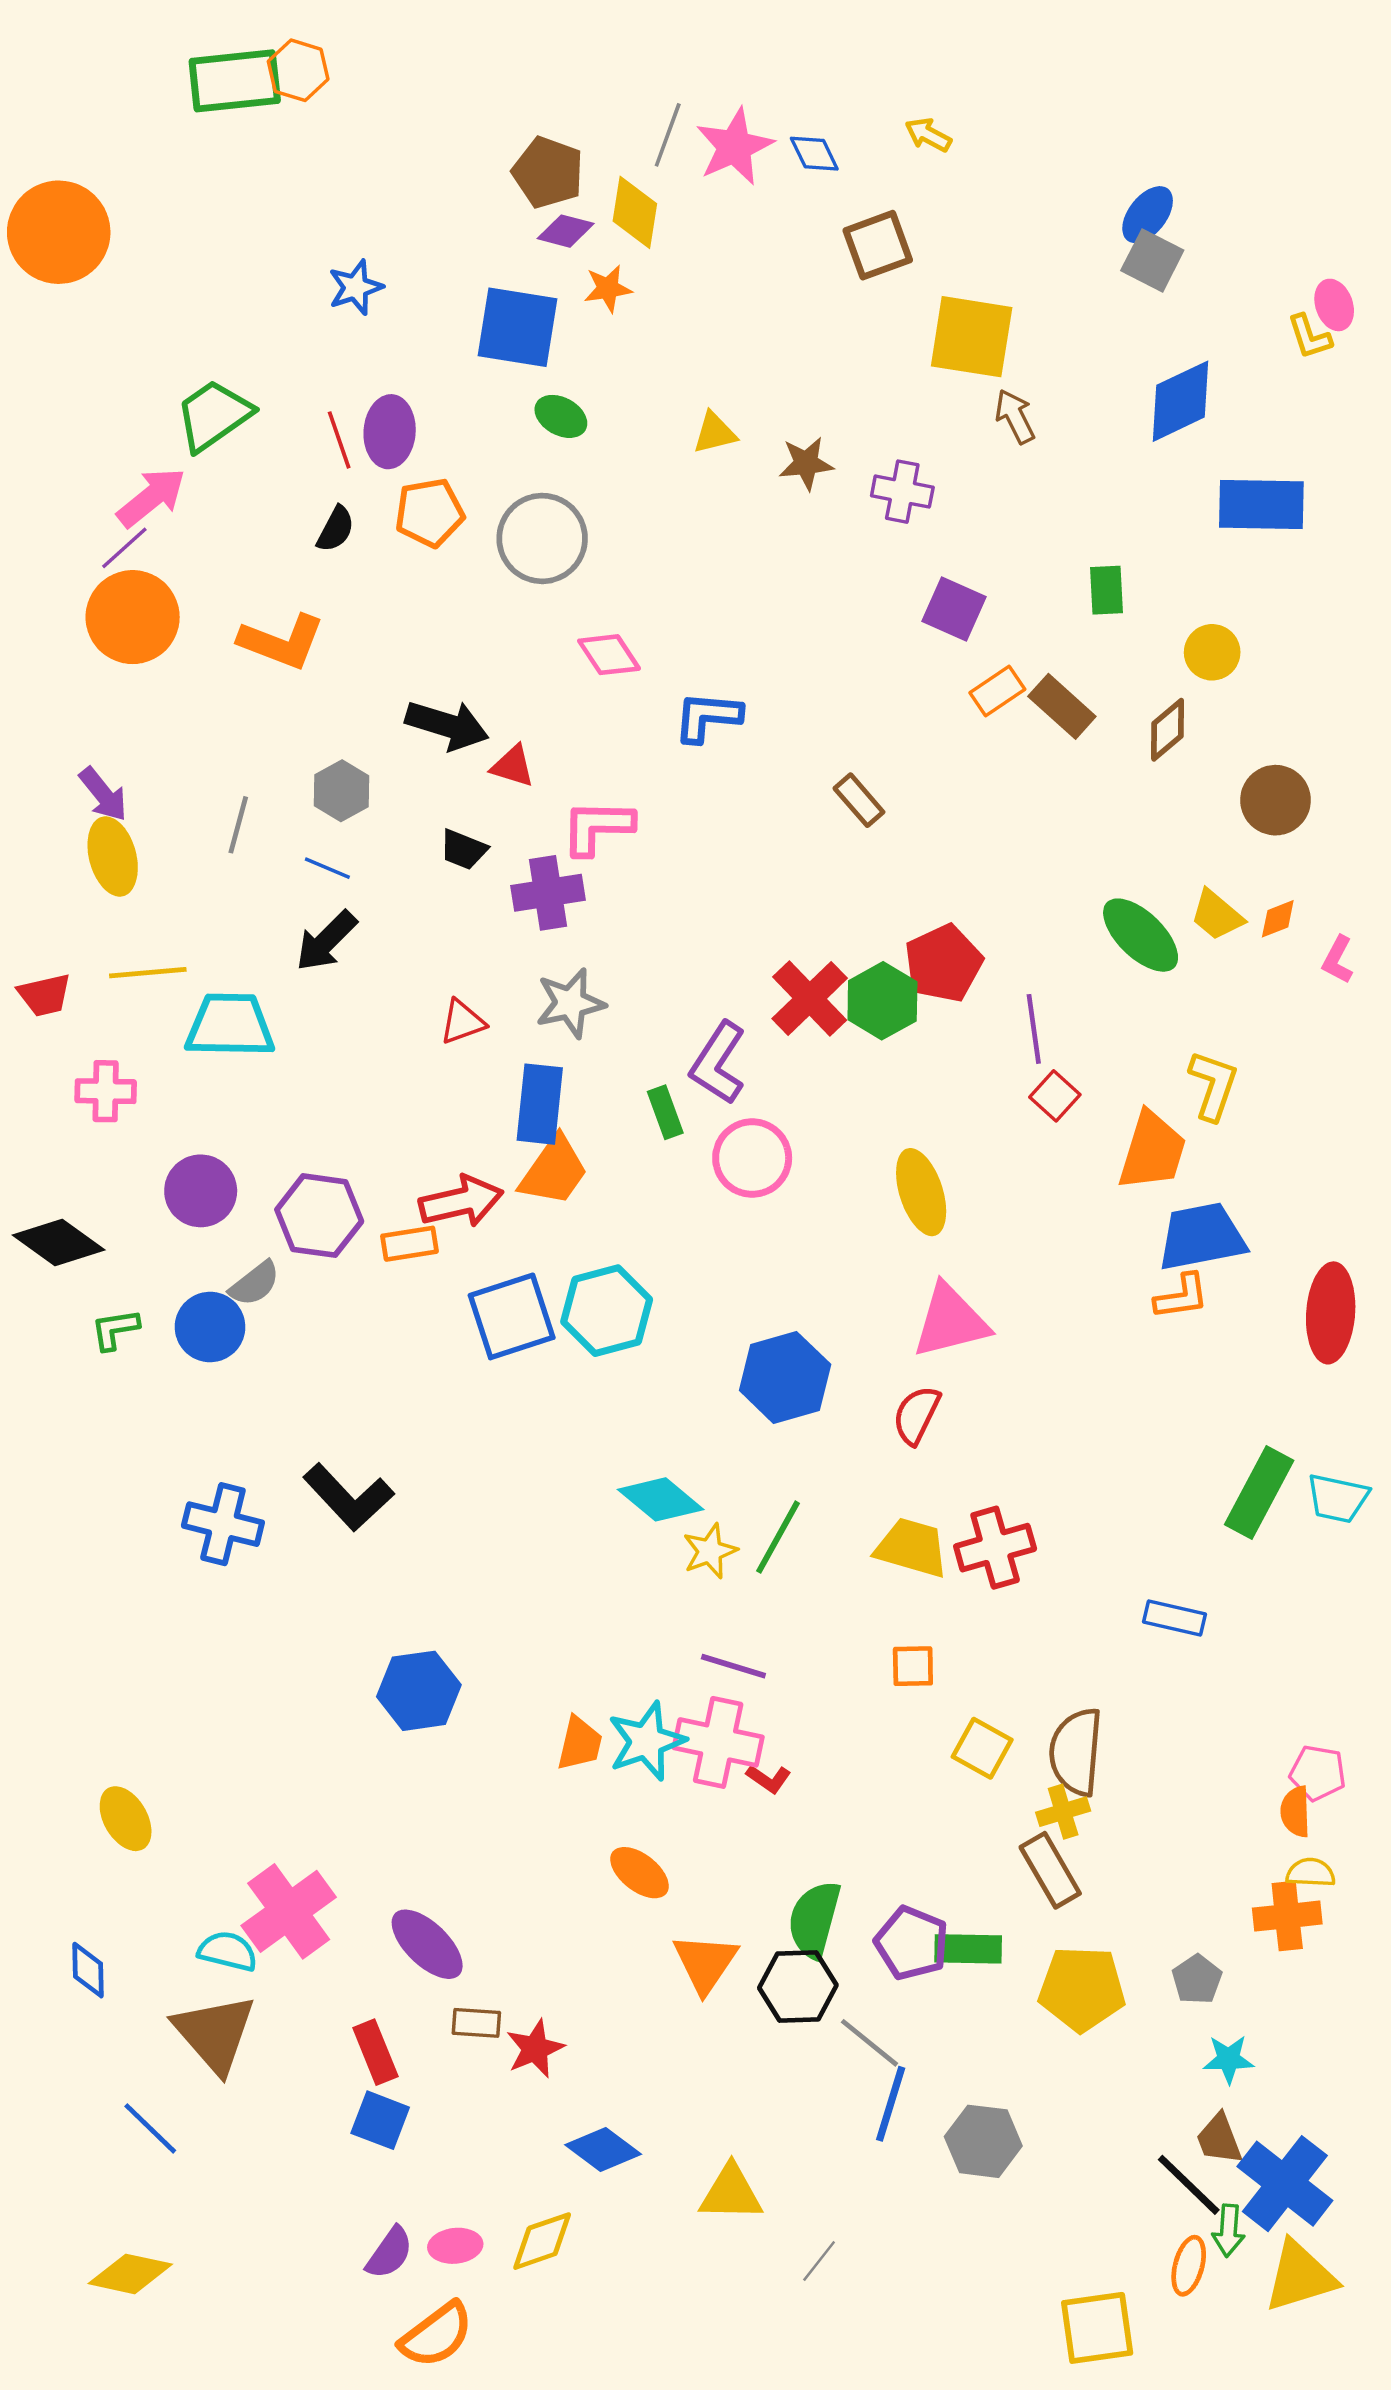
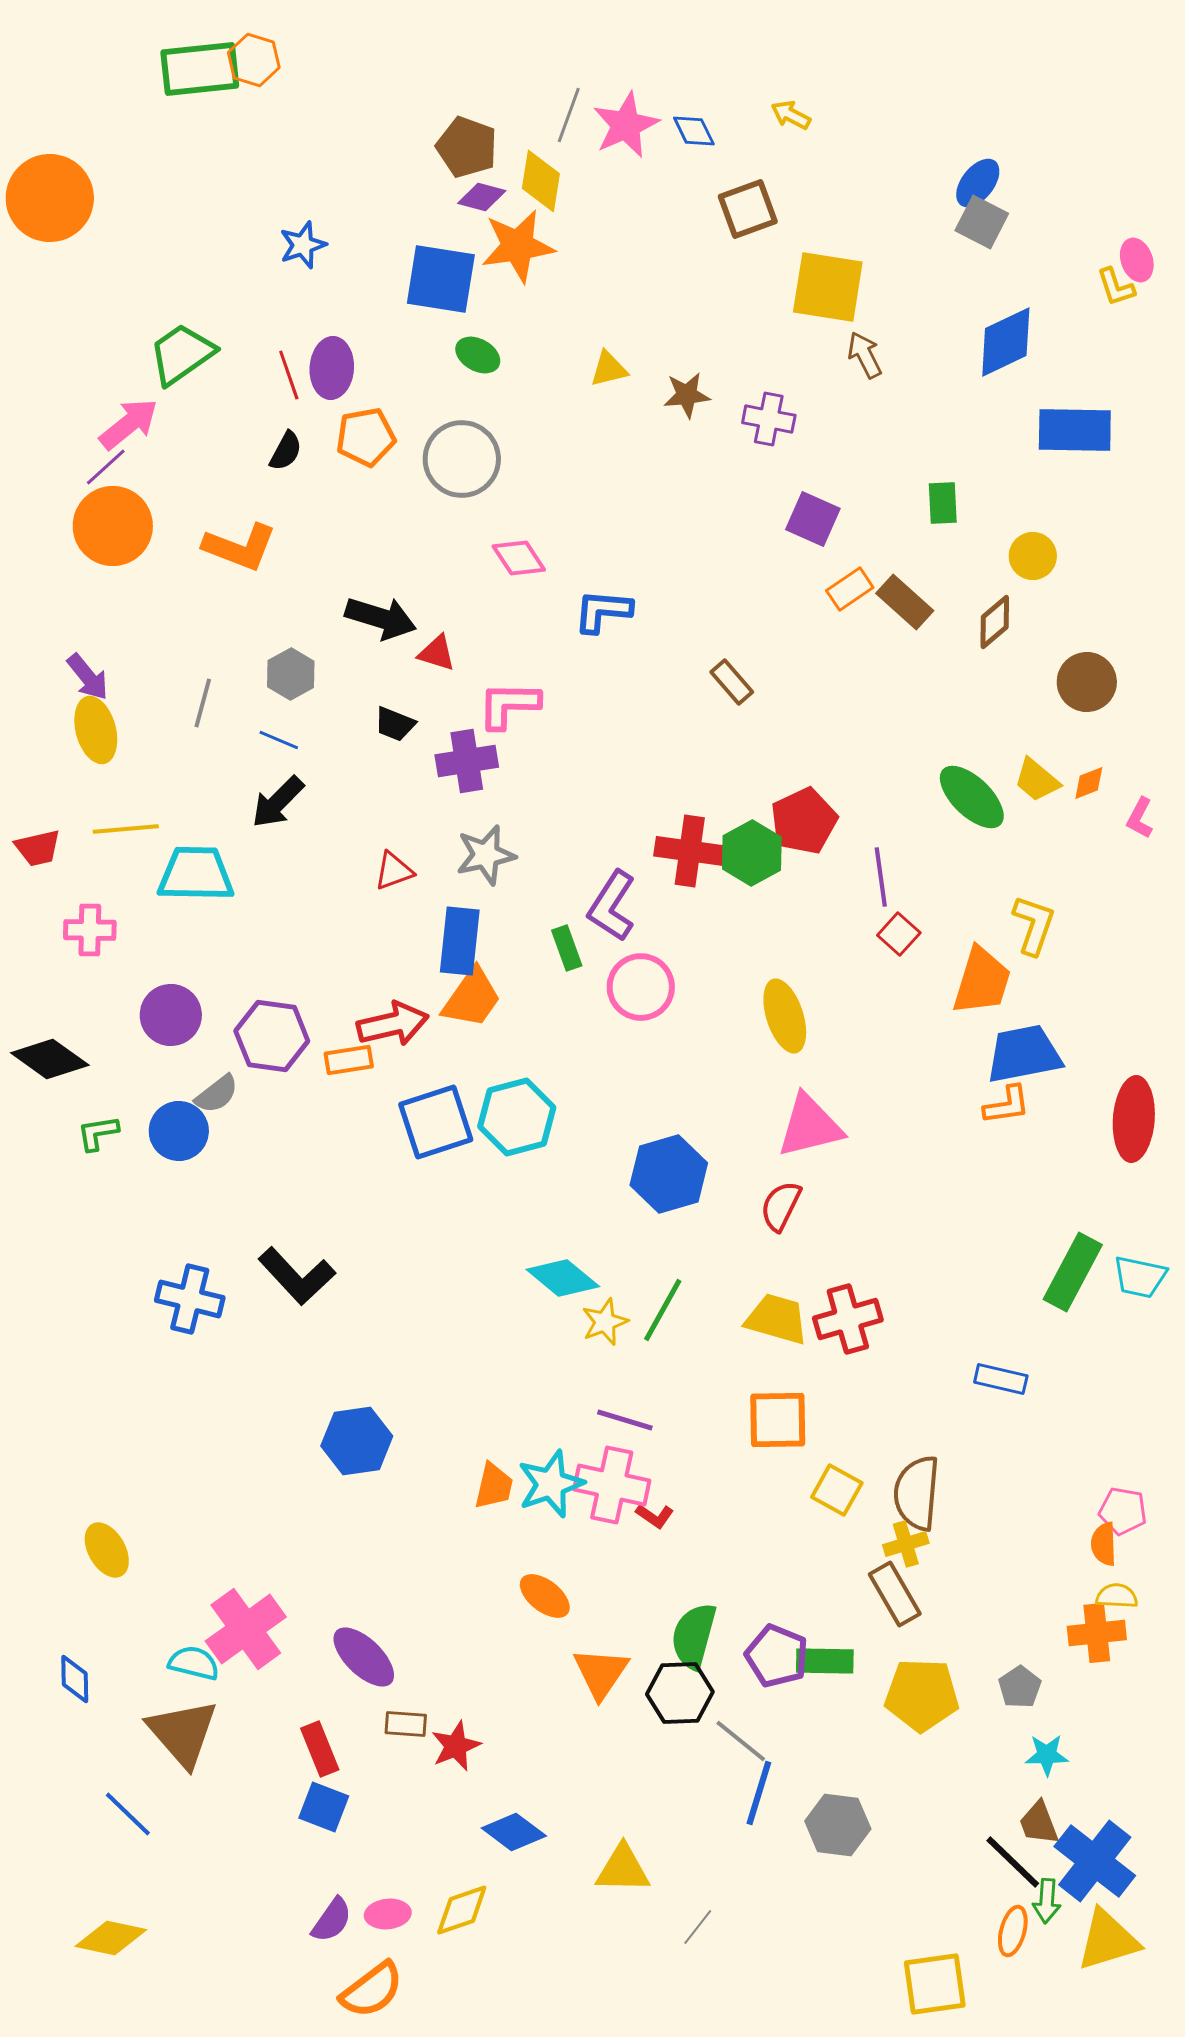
orange star: (608, 289) -> (518, 246), size x1.8
red cross: (810, 998) -> (690, 851), turned -38
orange square: (913, 1666) -> (778, 1420), size x1.6

